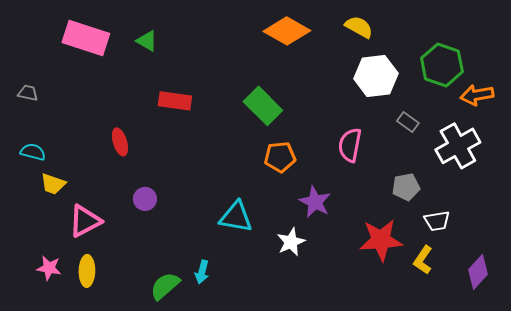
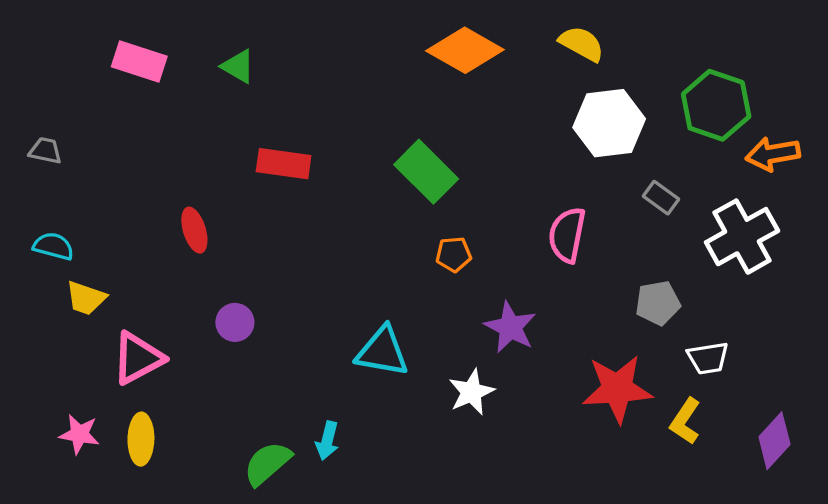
pink rectangle: (86, 38) -> (139, 62), size x0.7
orange pentagon: (280, 157) -> (454, 254), size x0.7

